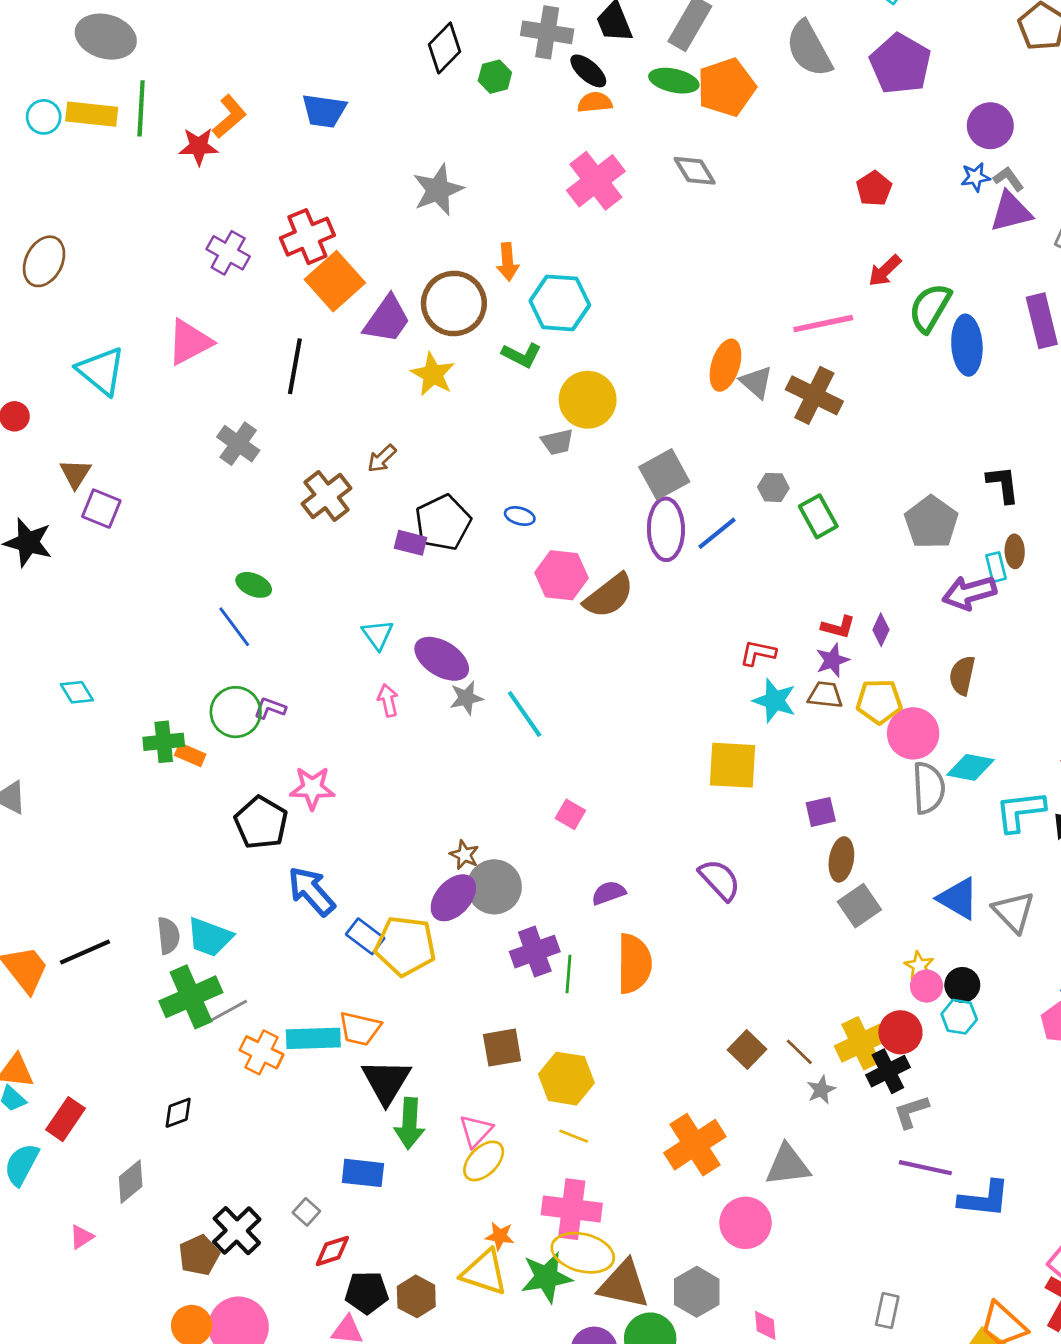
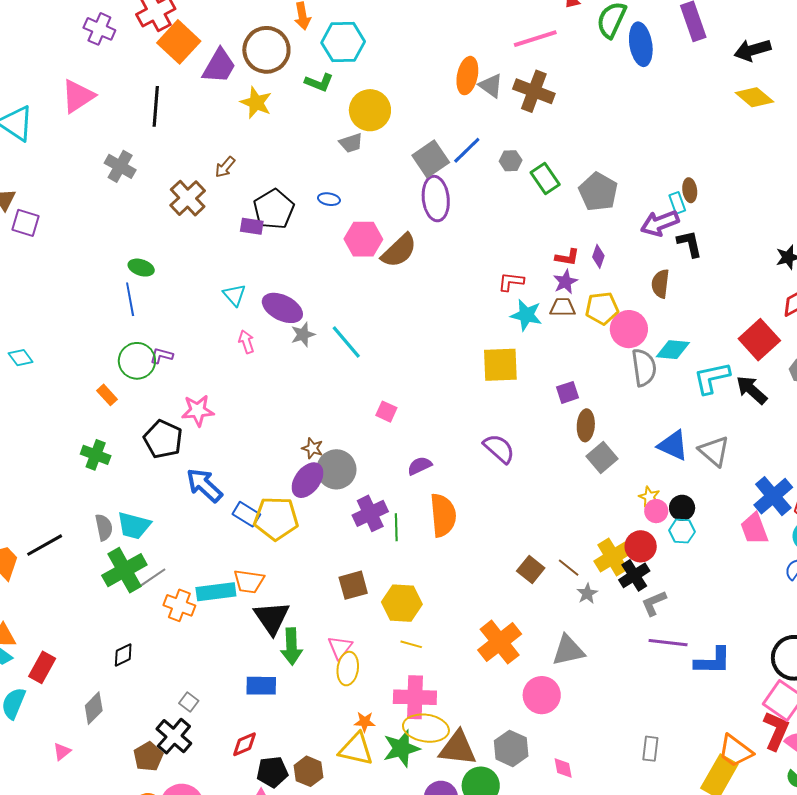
black L-shape: (1003, 484) -> (690, 244), moved
gray pentagon: (931, 522) -> (598, 192), moved
blue line: (717, 533) -> (467, 150), moved
blue line: (234, 627) -> (130, 299), turned 32
green cross: (164, 742) -> (96, 455), moved, turned 32
orange rectangle: (190, 755) -> (107, 395), turned 30
yellow ellipse: (484, 1161) -> (348, 669), turned -32
gray square: (306, 1212) -> (189, 702), moved

